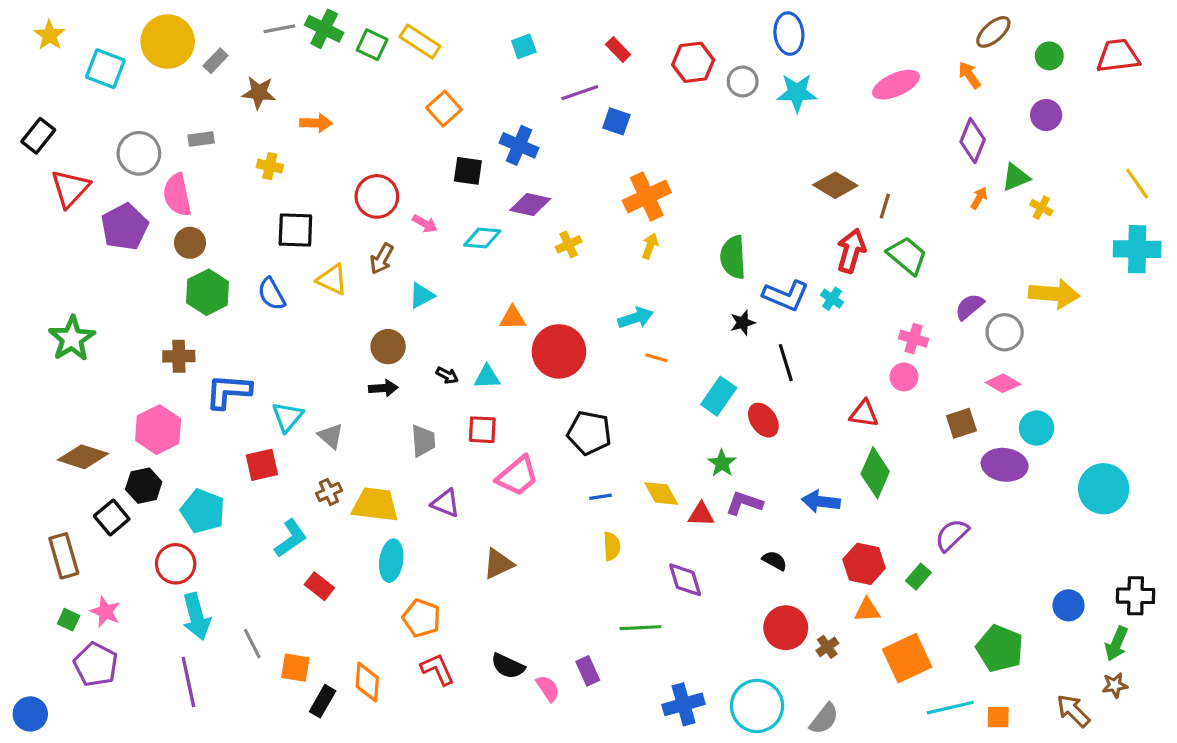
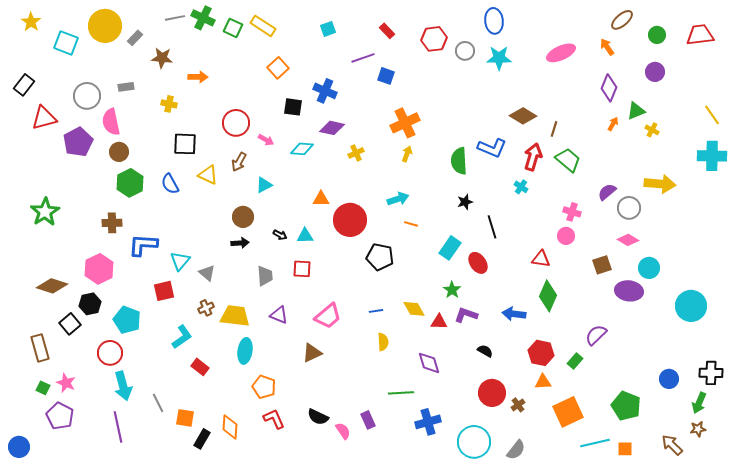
red triangle: (70, 188) -> (44, 118), turned 32
blue L-shape: (786, 295) -> (492, 148), moved
black pentagon: (589, 433) -> (380, 257), moved
pink trapezoid: (517, 476) -> (328, 316), moved
blue cross: (684, 704) -> (428, 422), moved

